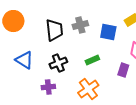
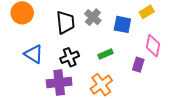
gray cross: (80, 25) -> (93, 17), turned -35
purple cross: (48, 87) -> (59, 83), size x1.6

